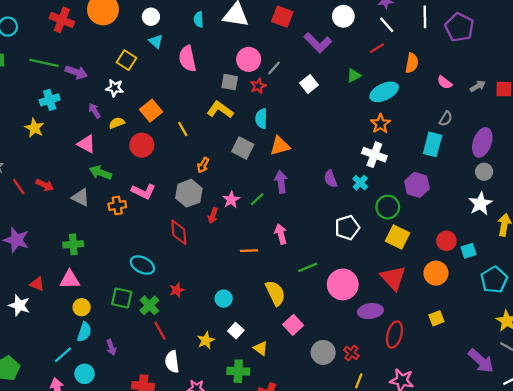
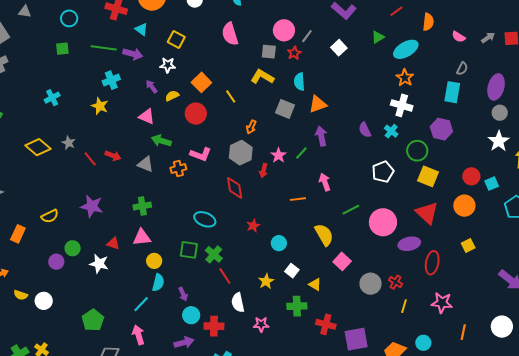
cyan triangle: (156, 41) -> (141, 29), moved
red star: (177, 290) -> (253, 226), moved
cyan circle: (85, 374) -> (191, 315), moved

